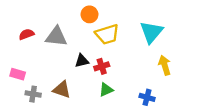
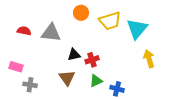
red semicircle: (26, 34) -> (24, 31), turned 32
yellow trapezoid: (107, 34) -> (110, 21), moved
brown triangle: (62, 90) -> (67, 78), moved, turned 36
blue cross: (147, 97) -> (117, 89), moved

